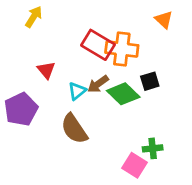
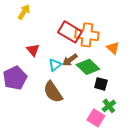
orange triangle: (164, 20) -> (113, 48), moved
black square: (150, 81) -> (101, 84), moved, turned 32
green cross: (153, 148) -> (109, 106), turned -32

